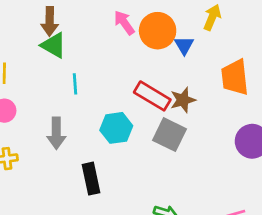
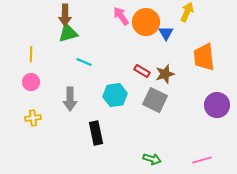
green triangle: (54, 45) -> (68, 33), turned -45
cyan line: (75, 84) -> (84, 62), turned -63
red rectangle: (152, 96) -> (142, 71), size x0.6

